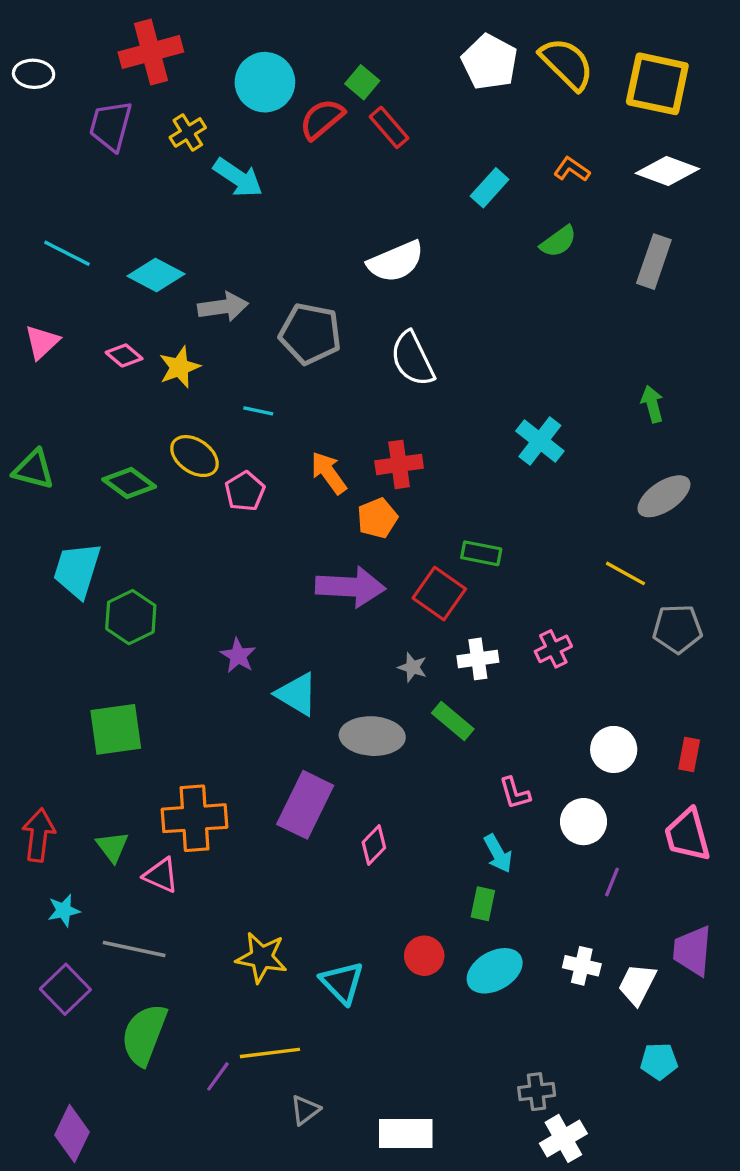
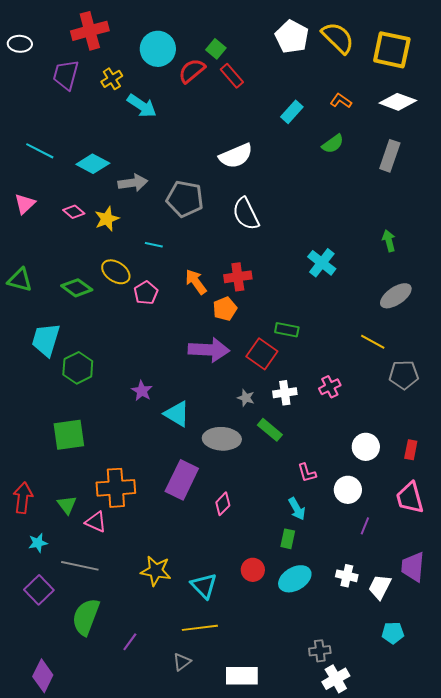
yellow line: (270, 1053) -> (200, 628), moved

